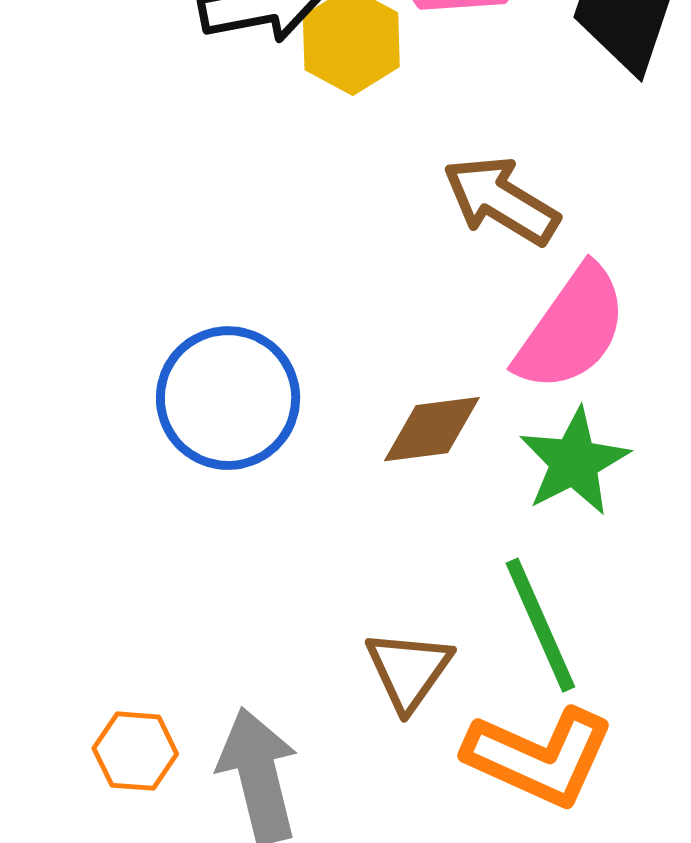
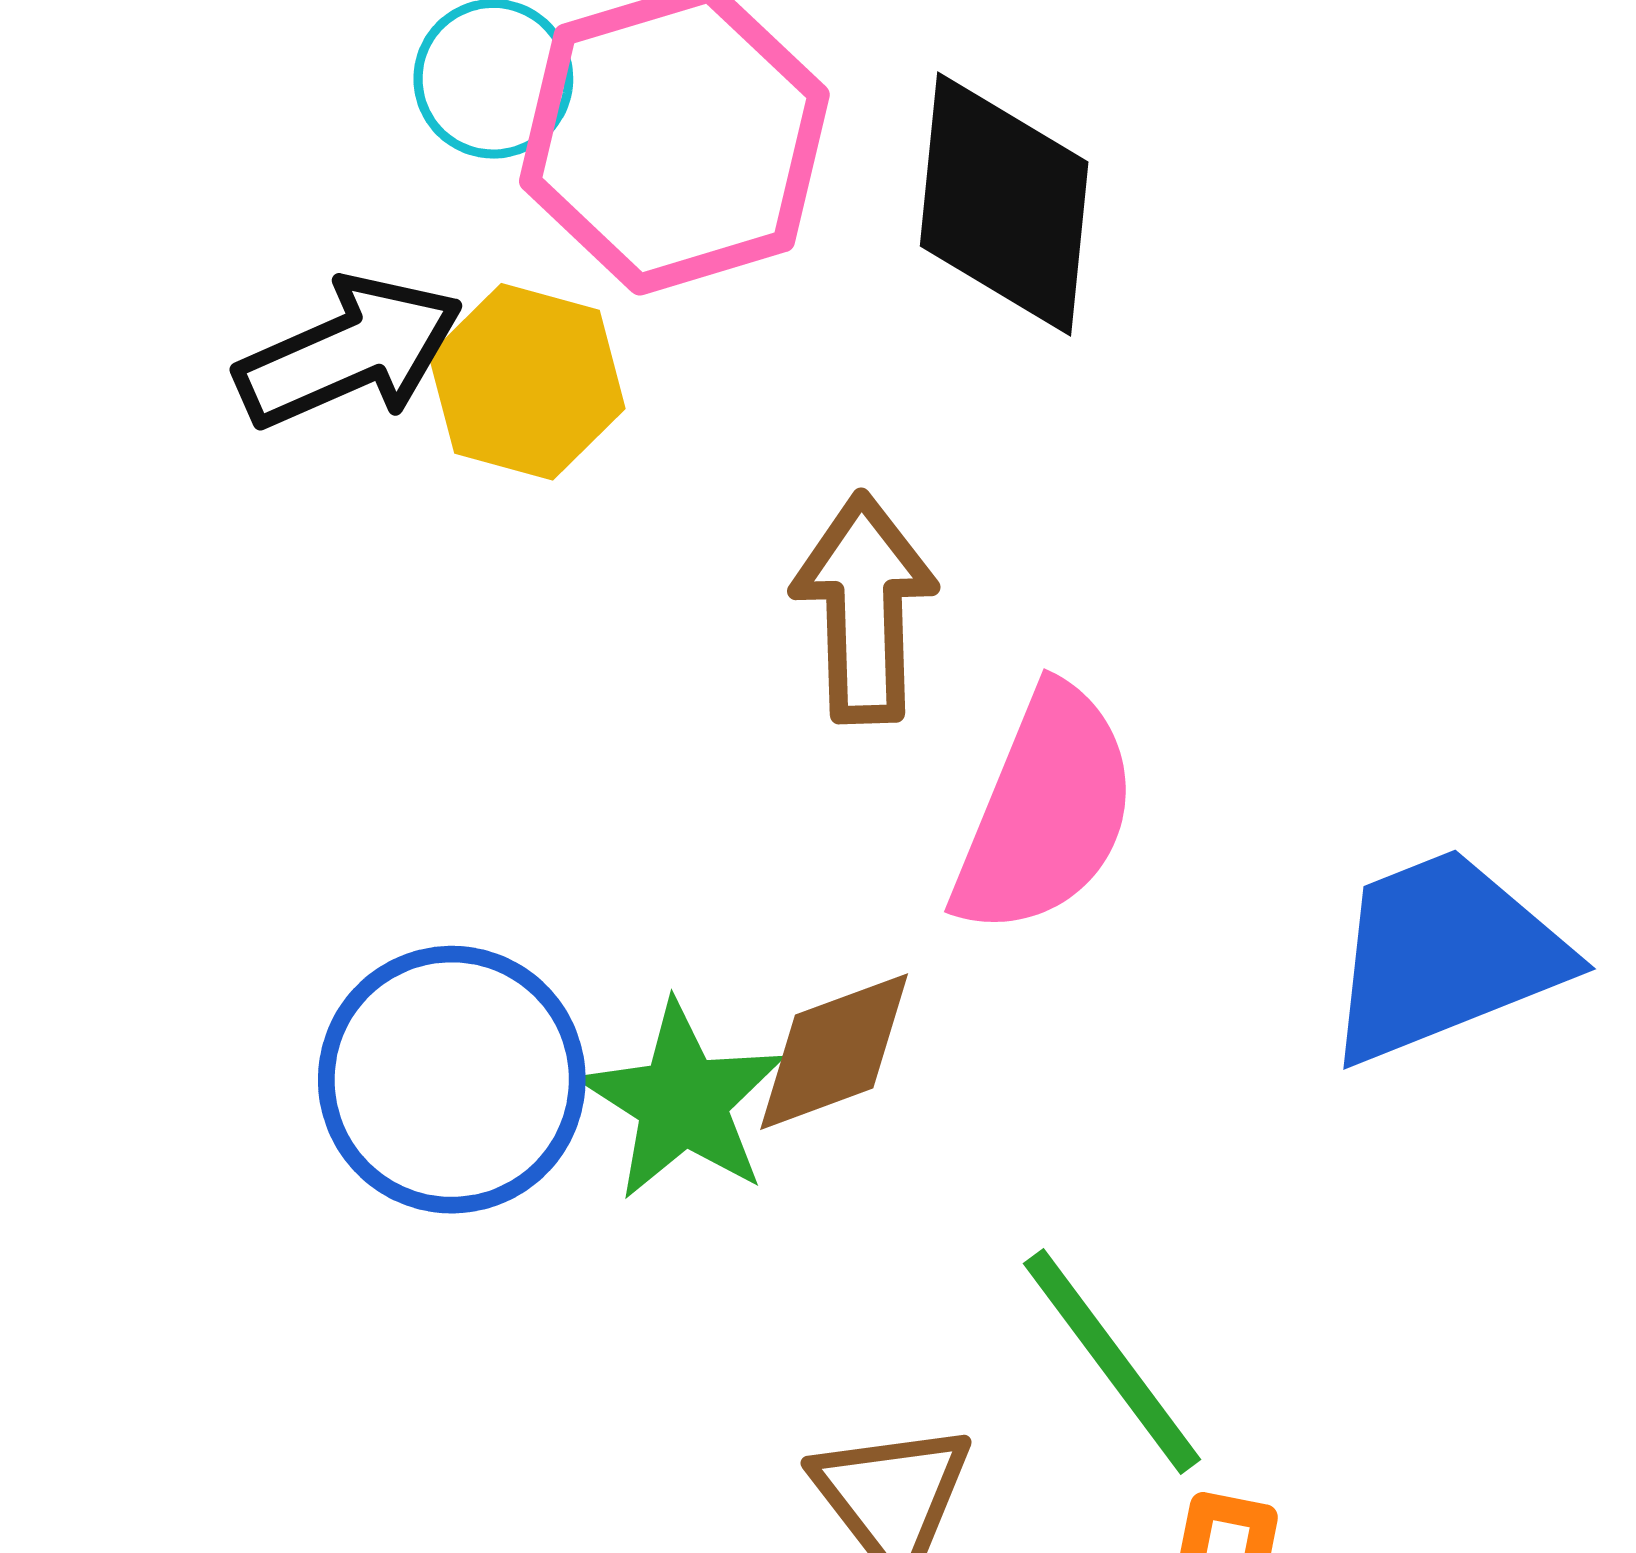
brown arrow: (501, 200) -> (864, 608), turned 70
green star: (574, 462) -> (683, 1101), moved

